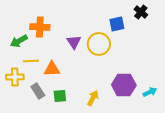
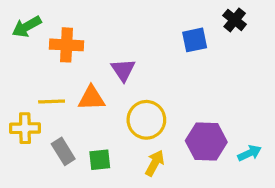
green arrow: (19, 41) -> (27, 27), moved
yellow circle: (99, 44) -> (146, 120), moved
orange triangle: (52, 69) -> (91, 98), moved

